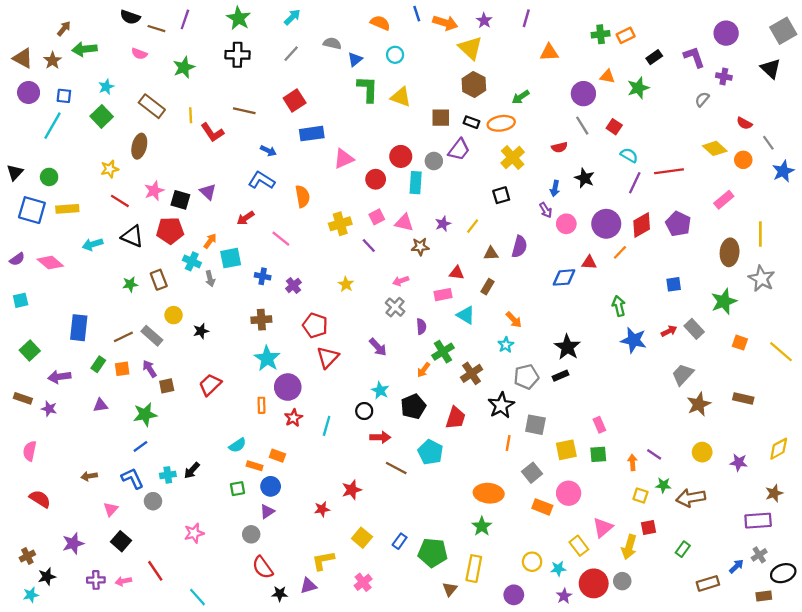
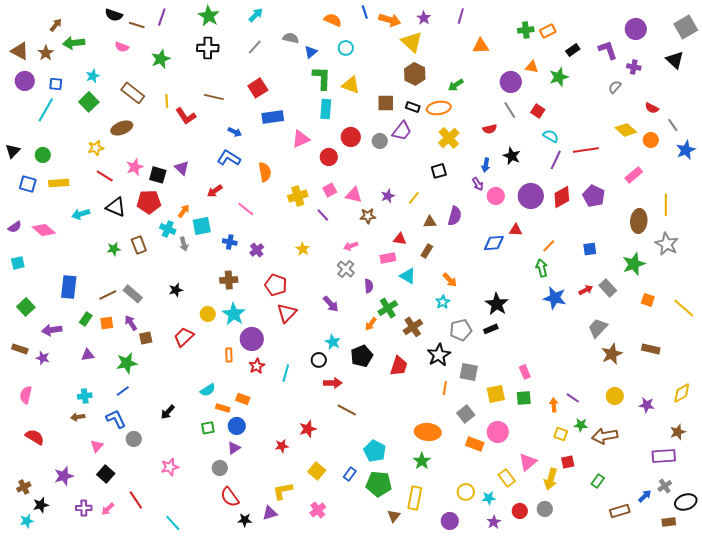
brown ellipse: (139, 146) -> (122, 128), turned 55
cyan rectangle: (416, 183) -> (326, 109), moved
blue square: (32, 210) -> (28, 184), size x0.7
orange line: (620, 252) -> (549, 246), moved
yellow circle: (174, 315) -> (208, 314), moved
cyan pentagon: (430, 452) -> (375, 451), moved
cyan cross: (168, 475) -> (85, 396), moved
pink arrow: (123, 581) -> (108, 509), turned -32
red circle: (594, 583) -> (520, 511), size x0.6

